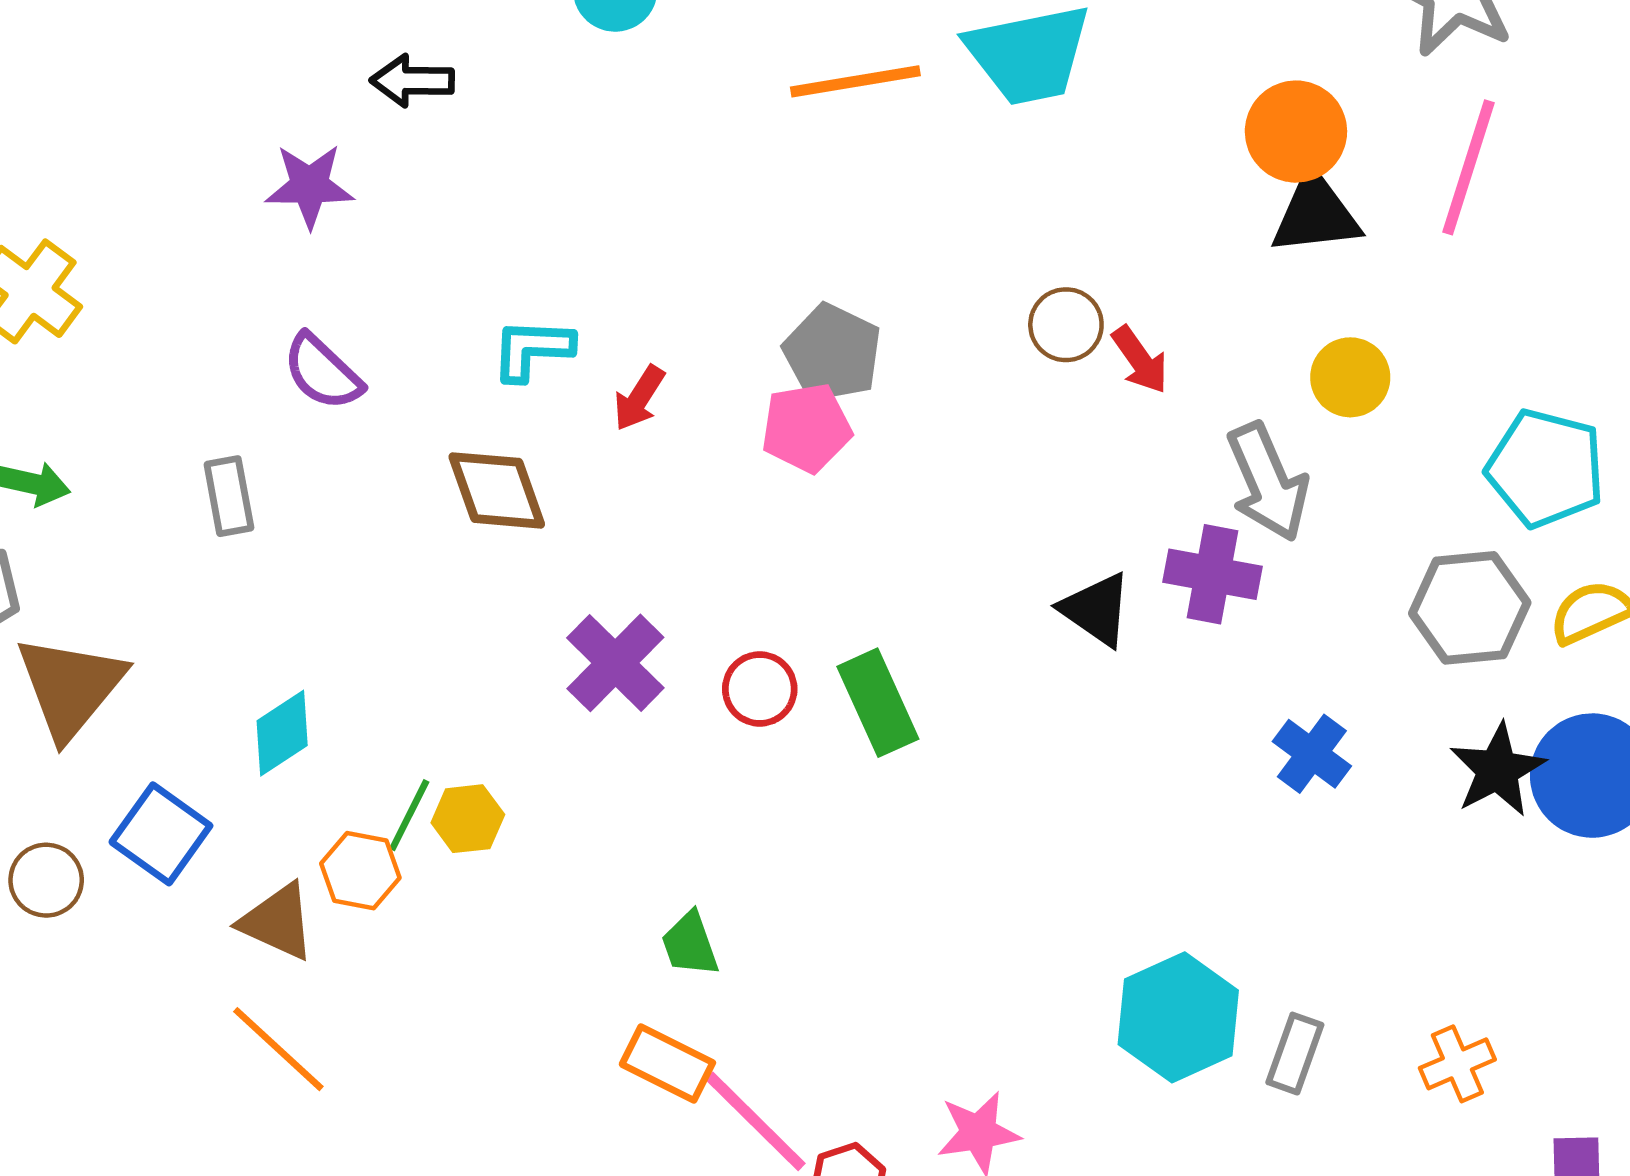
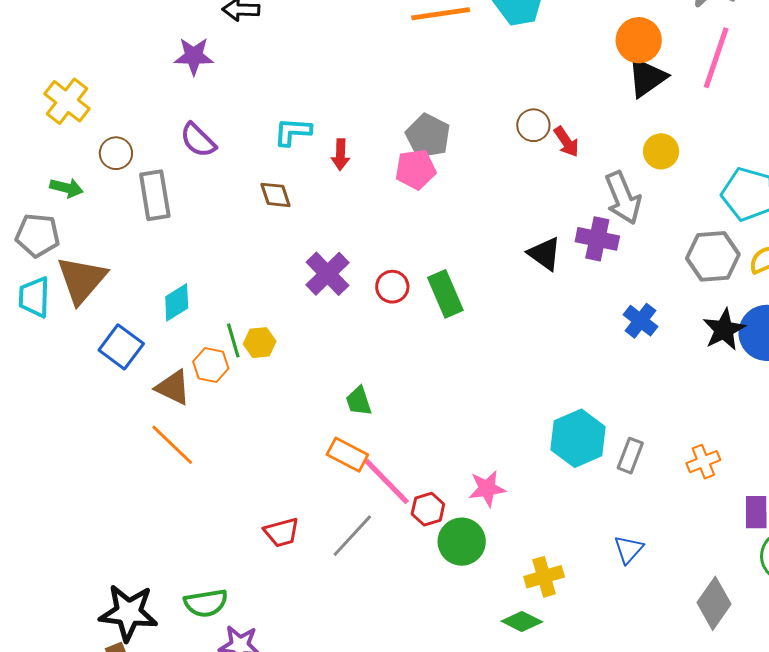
black triangle: (1316, 214) -> (647, 77), turned -30
red arrow: (639, 398) -> (340, 155), turned -32
brown diamond: (497, 490) -> (276, 195), size x0.7
gray rectangle: (229, 496) -> (155, 195), size x1.4
green line: (409, 815) -> (233, 340), turned -44
brown circle: (46, 880) -> (116, 153), moved

